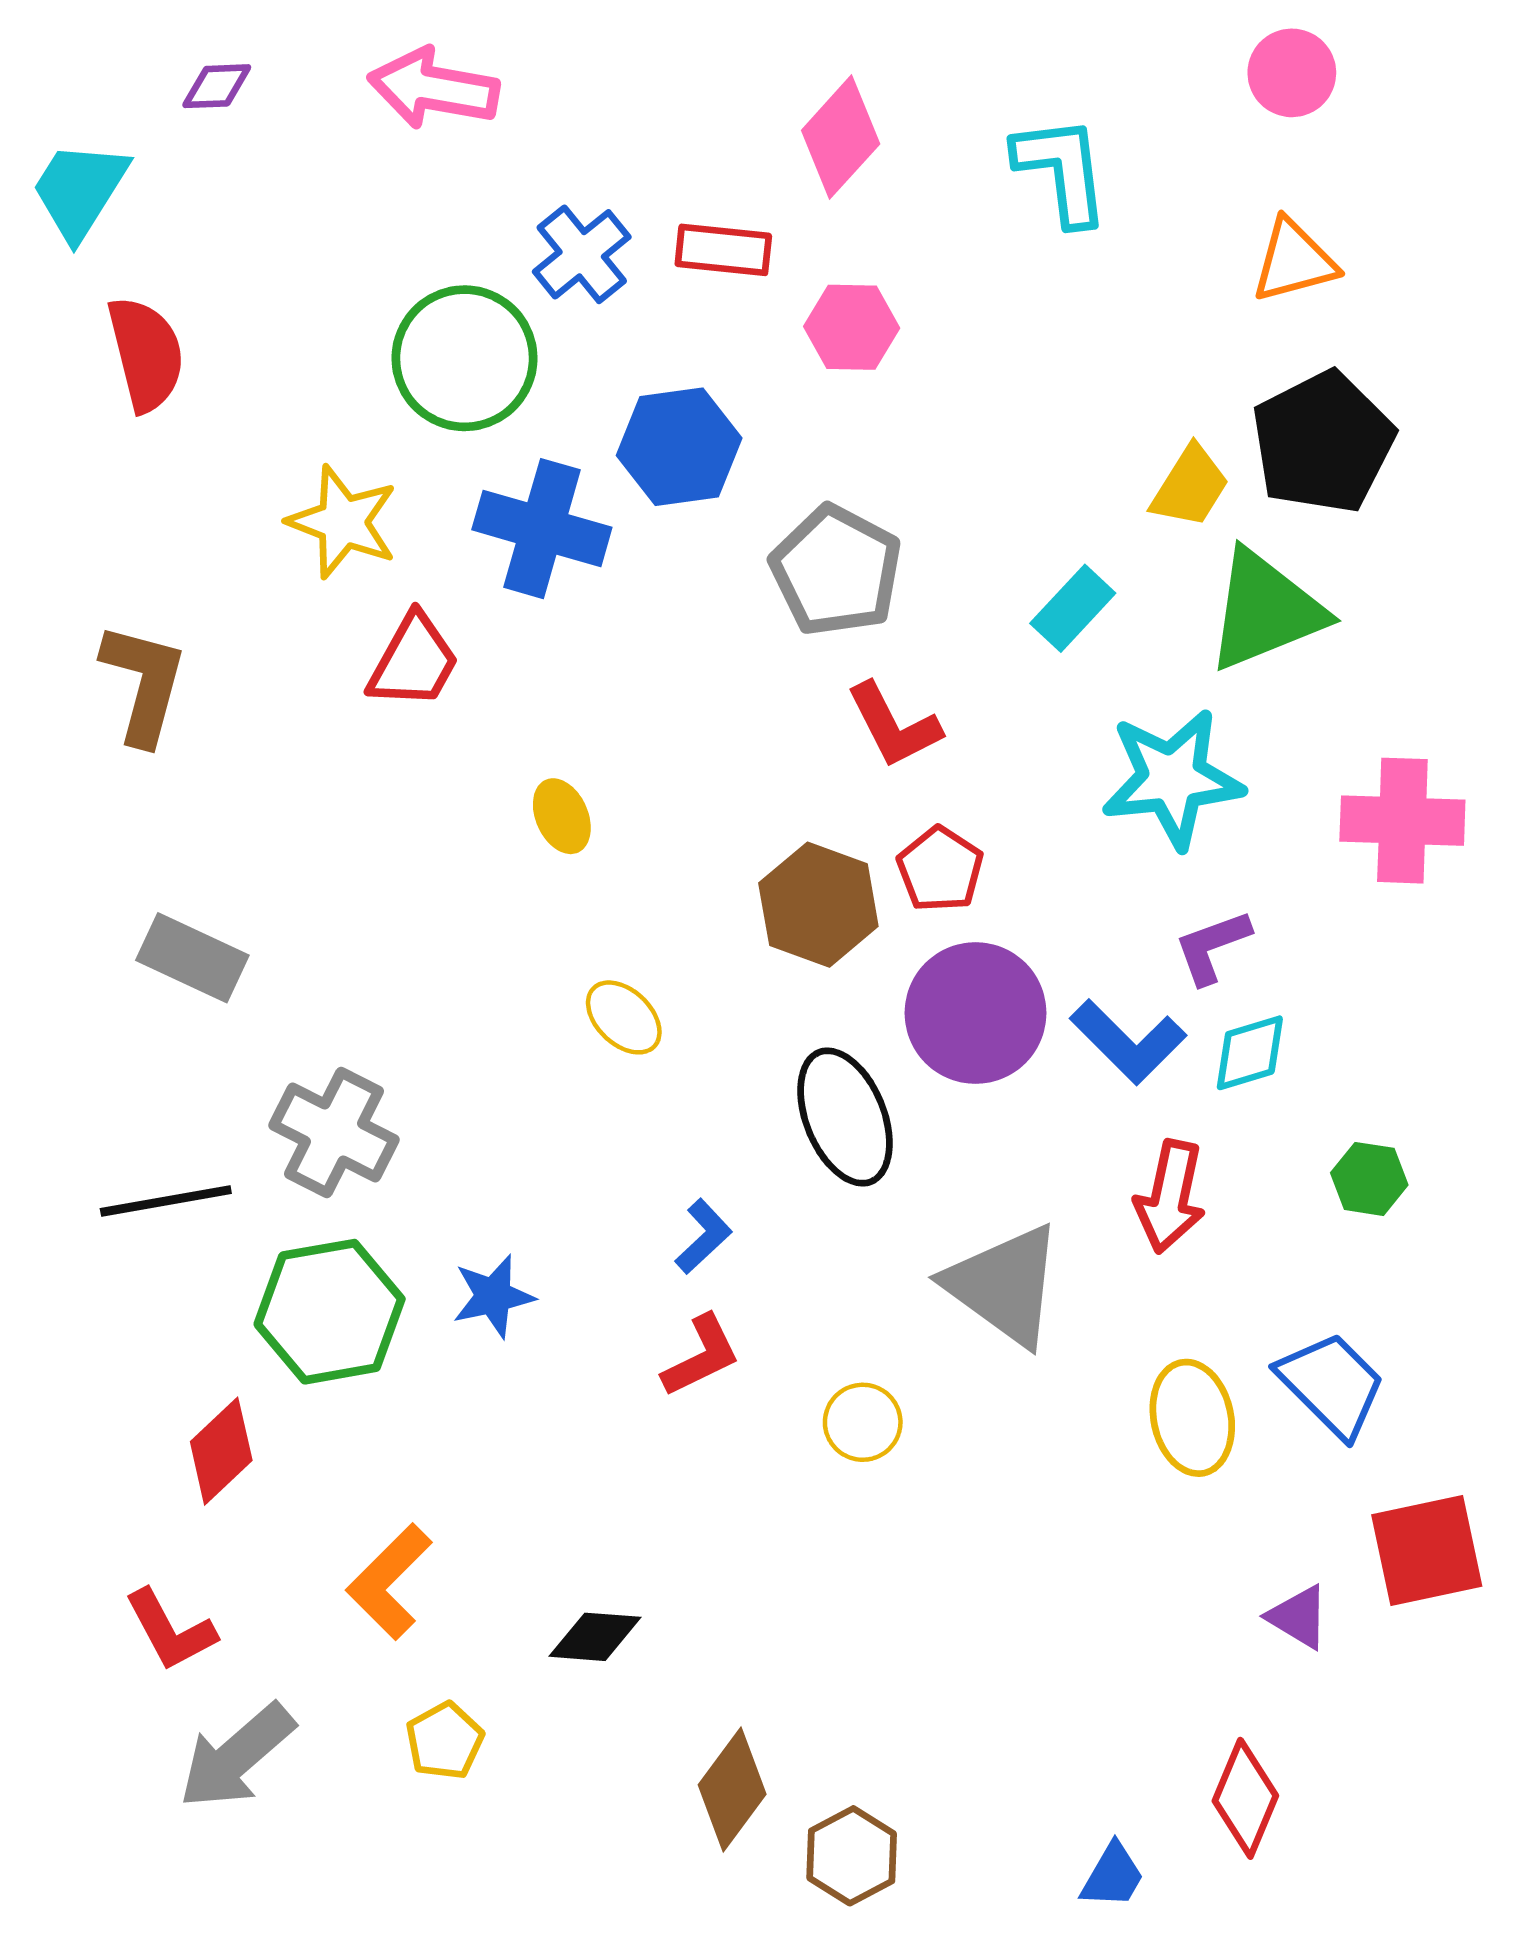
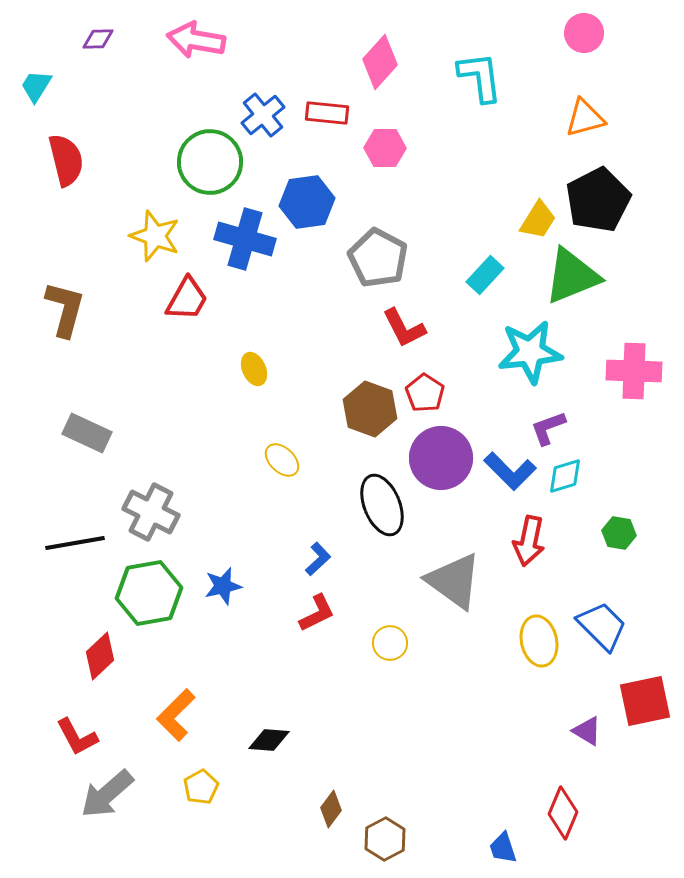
cyan trapezoid: (80, 190) -> (36, 86), size x0.7
brown diamond: (732, 1789) -> (331, 809), size x0.7
blue trapezoid: (1113, 1876) -> (503, 848), turned 132

